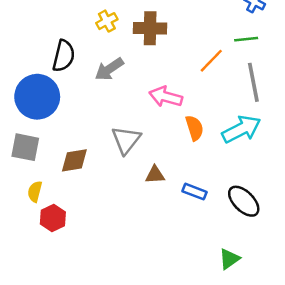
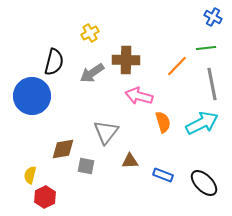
brown cross: (150, 28) -> (126, 60), moved
gray square: (25, 147) -> (86, 166), moved, size x0.7

